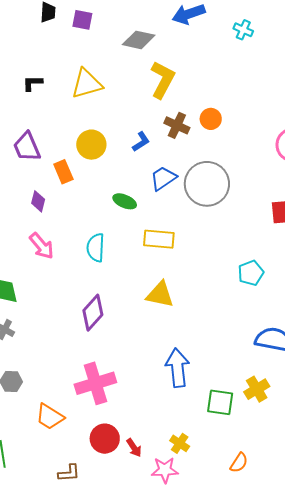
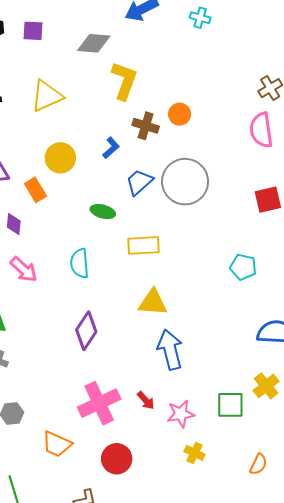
cyan pentagon: (251, 273) -> (243, 267), turned -30
blue arrow: (178, 368) -> (170, 350), moved
red arrow: (134, 448) -> (146, 400), moved
pink star: (165, 470) -> (181, 414), moved

